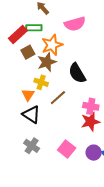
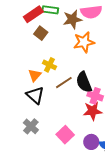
orange star: (52, 45) -> (84, 42), moved
brown square: (28, 52) -> (41, 33), turned -32
brown star: (47, 62) -> (72, 19), moved
black semicircle: (77, 73) -> (84, 82), moved

